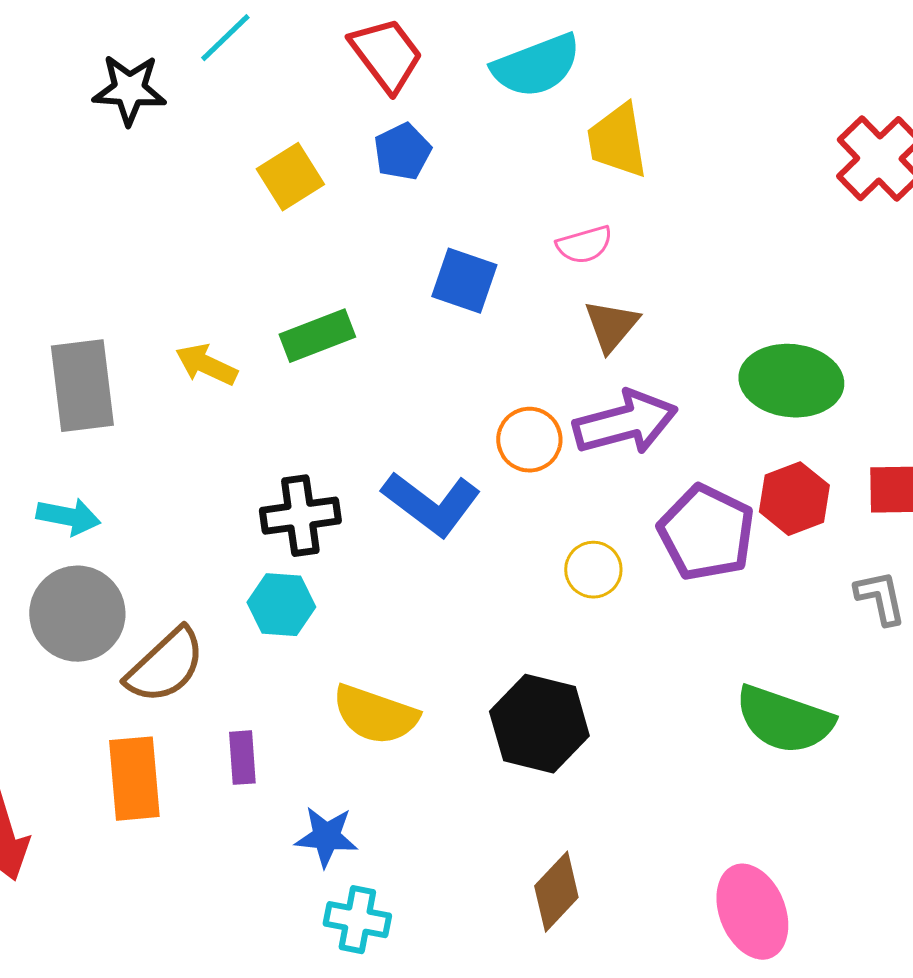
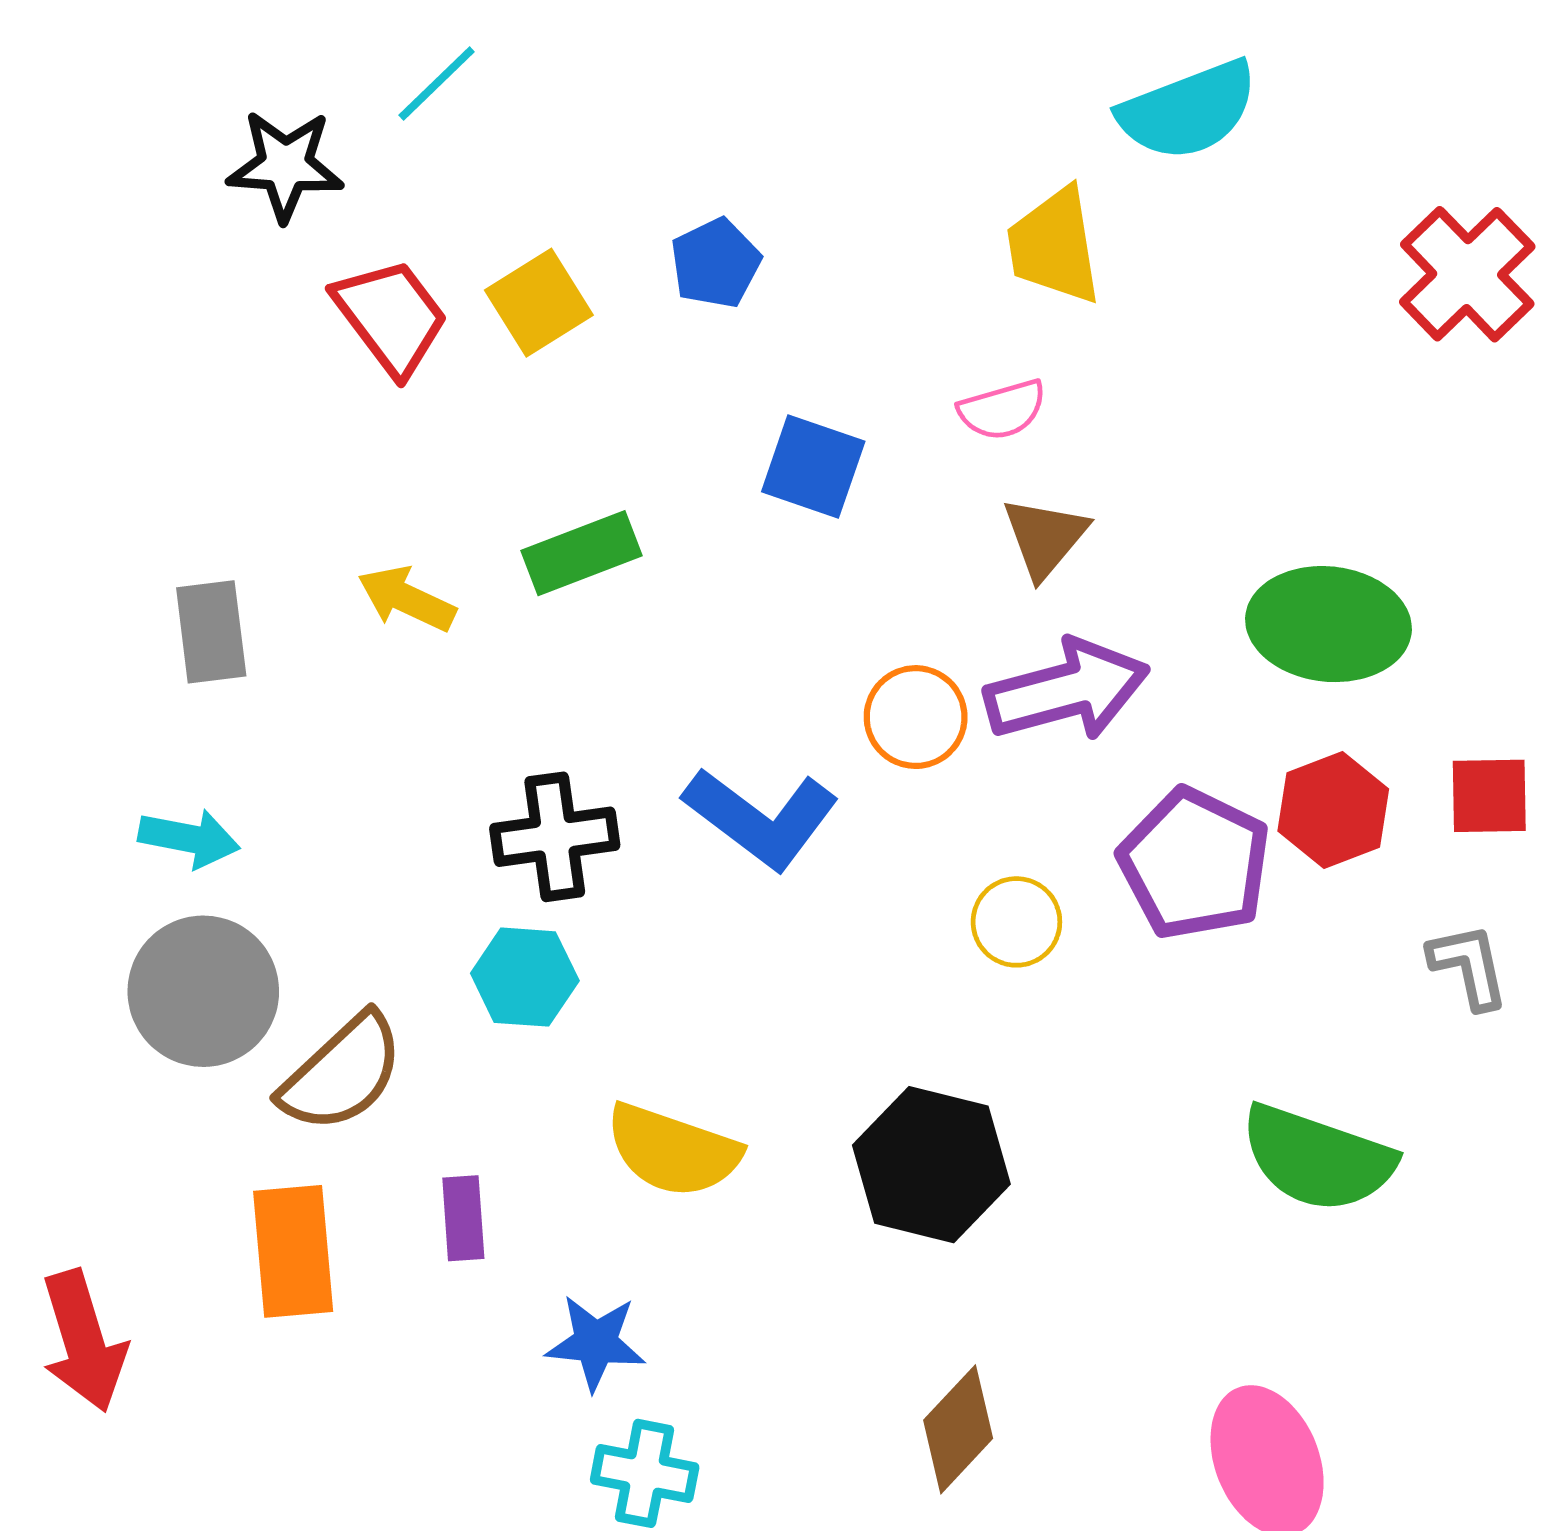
red trapezoid: (386, 55) -> (391, 317), moved
cyan semicircle: (536, 66) -> (1188, 110), moved
gray rectangle: (82, 386) -> (211, 632), size x0.7

